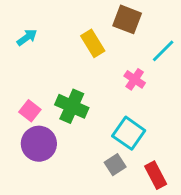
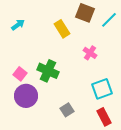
cyan line: (163, 51) -> (109, 20), moved
cyan square: (129, 133) -> (102, 89), moved, turned 35
gray square: (115, 165) -> (67, 110), moved

